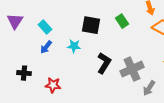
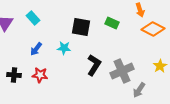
green rectangle: (122, 21) -> (112, 23), turned -32
cyan rectangle: (45, 27) -> (33, 18), moved
red star: (53, 85) -> (40, 75), moved

